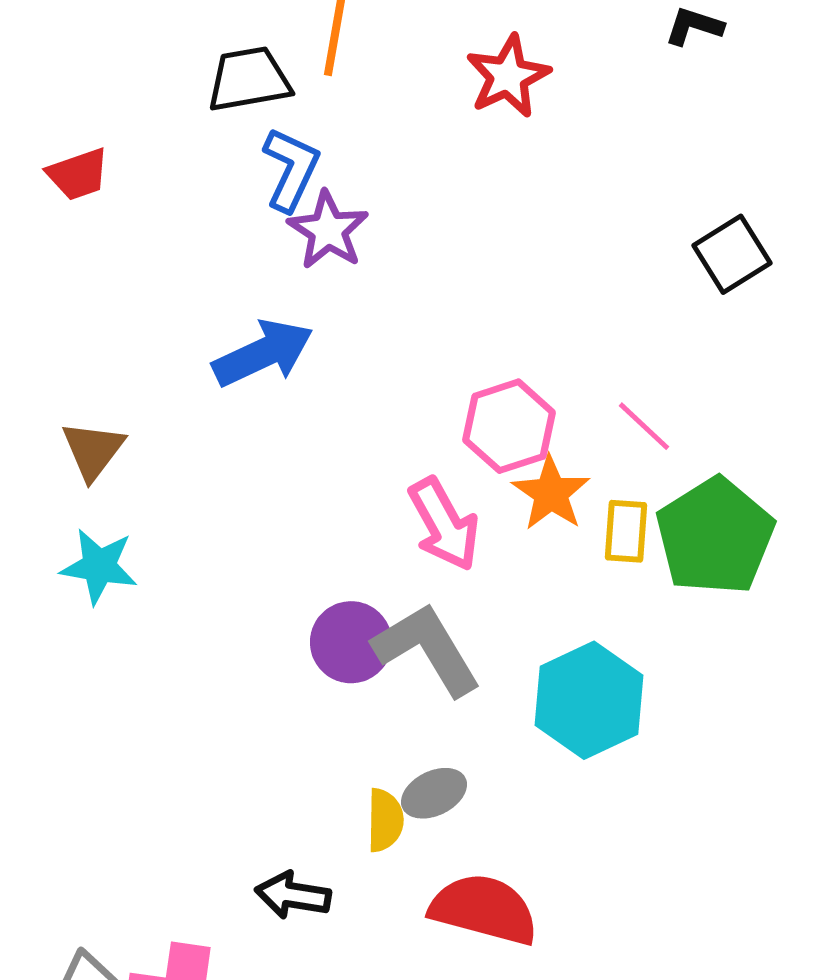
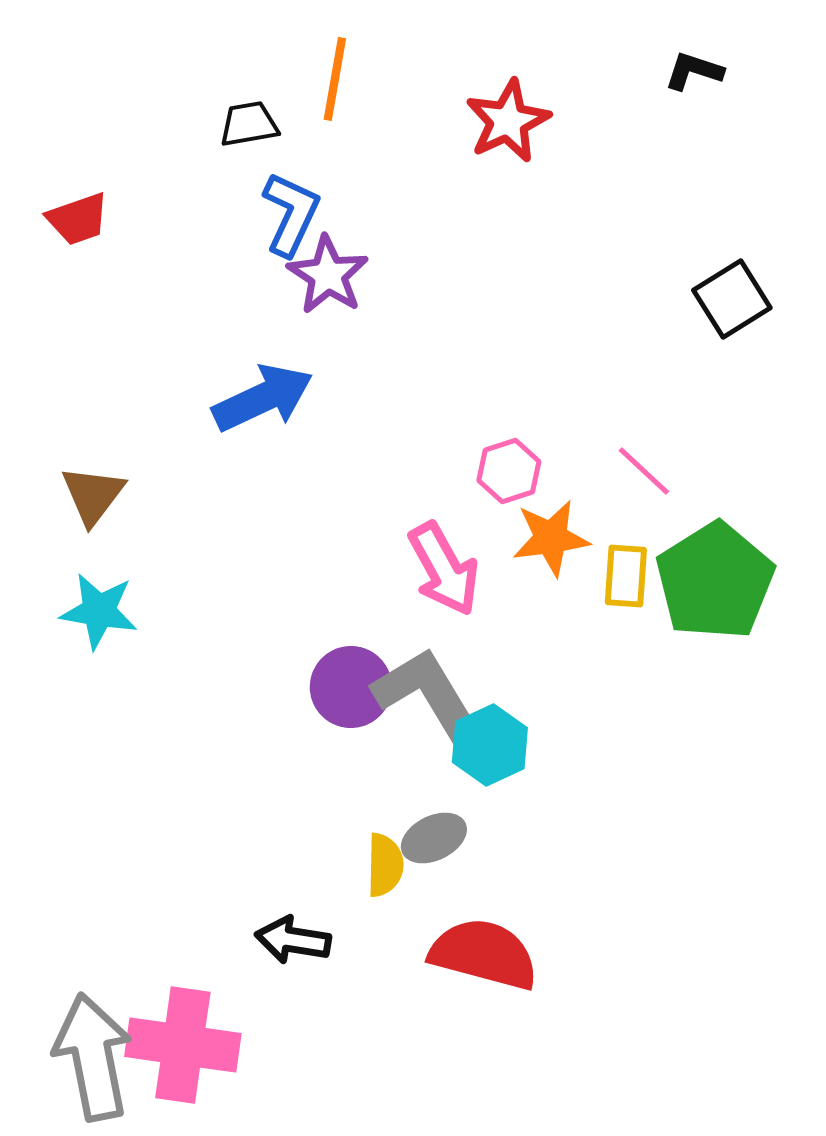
black trapezoid: (249, 79) -> (249, 124), size x0.7
pink hexagon: (509, 426) -> (509, 471), size x0.7
orange star: (551, 493) -> (551, 538), turned 30
cyan hexagon: (589, 700) -> (490, 745), moved, size x0.7

